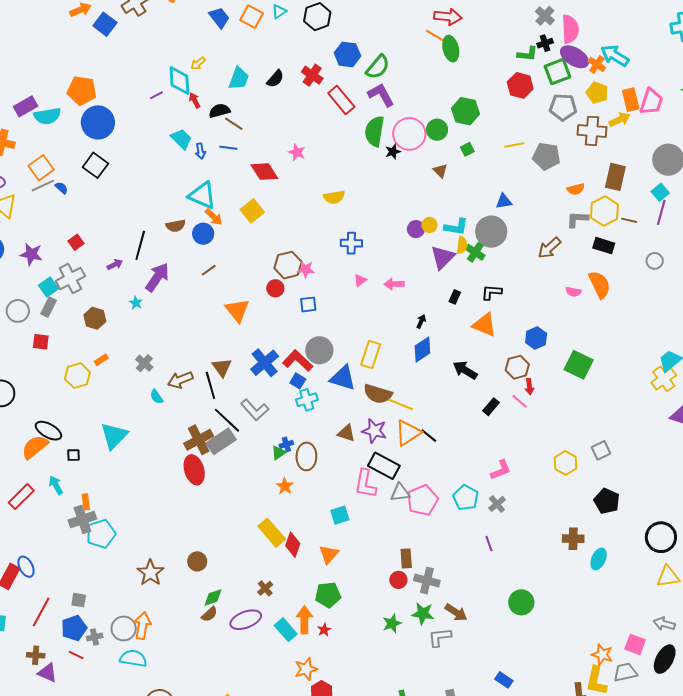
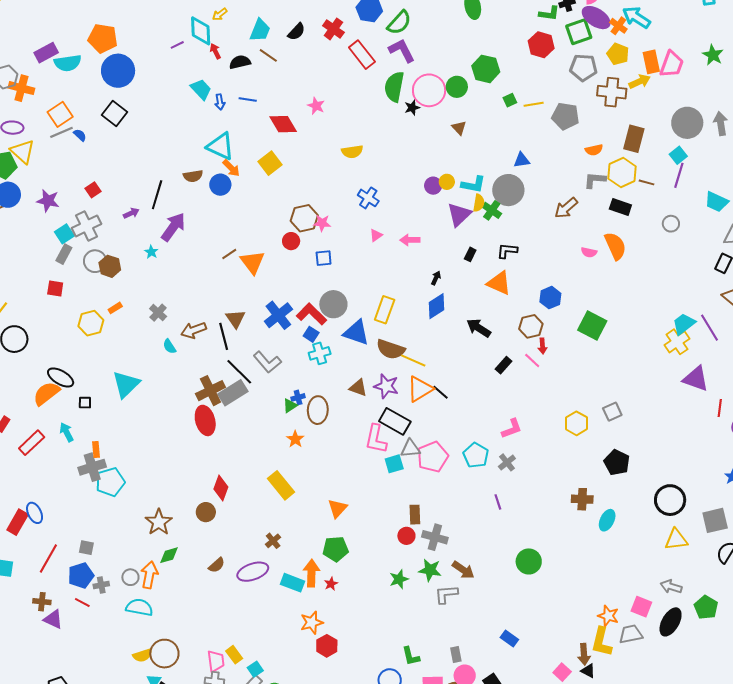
brown line: (234, 124) -> (268, 55), moved
green square: (467, 149) -> (510, 100), moved
blue cross: (351, 243) -> (368, 198), turned 30
brown line: (209, 270) -> (229, 254), moved
gray circle: (18, 311) -> (95, 261), moved
cyan square: (340, 515) -> (394, 464), moved
red diamond: (293, 545) -> (221, 488), moved
green diamond: (213, 597) -> (169, 555), moved
gray circle: (124, 628) -> (130, 577), size x0.7
cyan rectangle: (286, 630) -> (292, 583), turned -30

